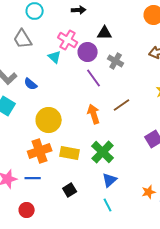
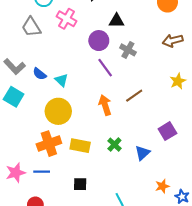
pink cross: (68, 40) -> (67, 19), moved
cyan triangle: (55, 57) -> (61, 80), moved
green cross: (103, 152) -> (114, 145), size x0.6
blue triangle: (110, 180) -> (143, 153), moved
black square: (70, 190) -> (80, 184), turned 32

